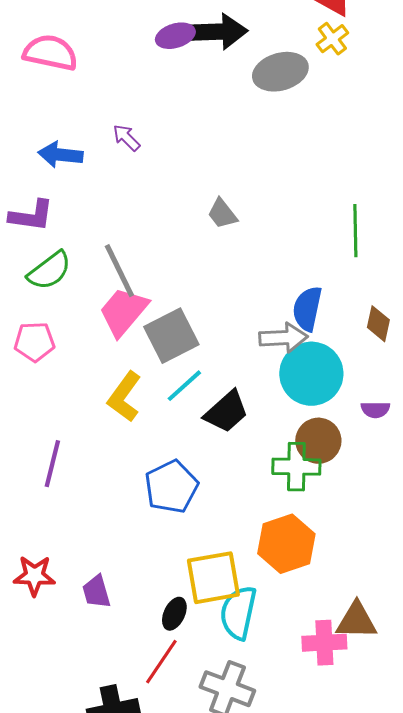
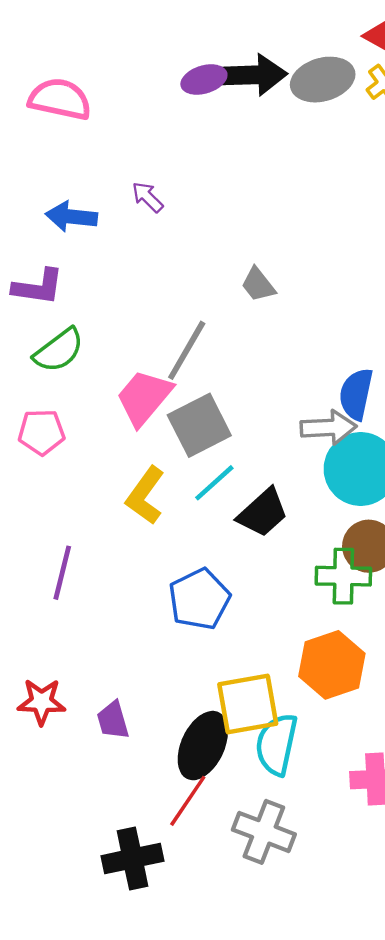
gray ellipse: (280, 72) -> (323, 80), moved
gray line: (119, 271) -> (187, 350), moved, turned 56
black ellipse: (174, 614) -> (203, 746), size x1.8

